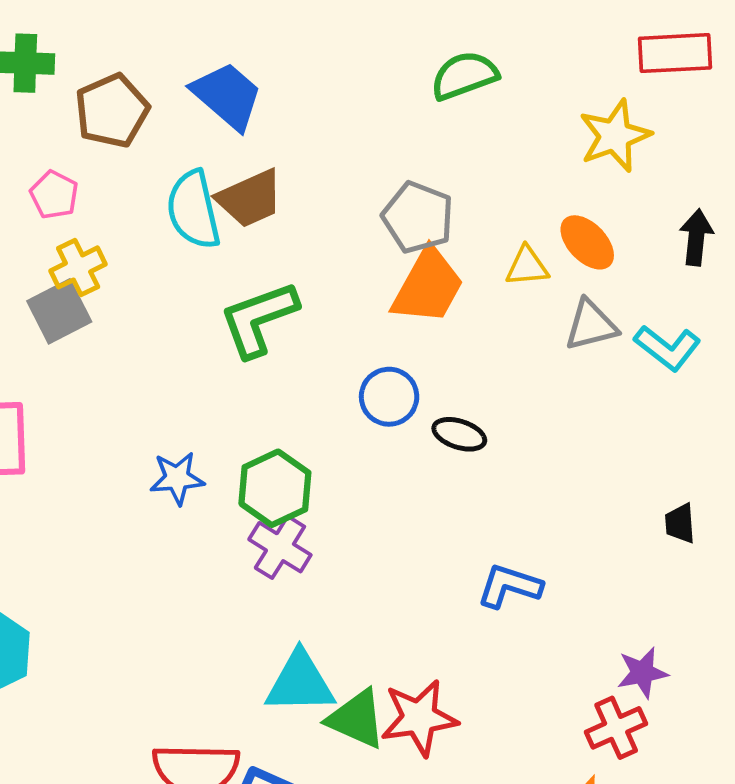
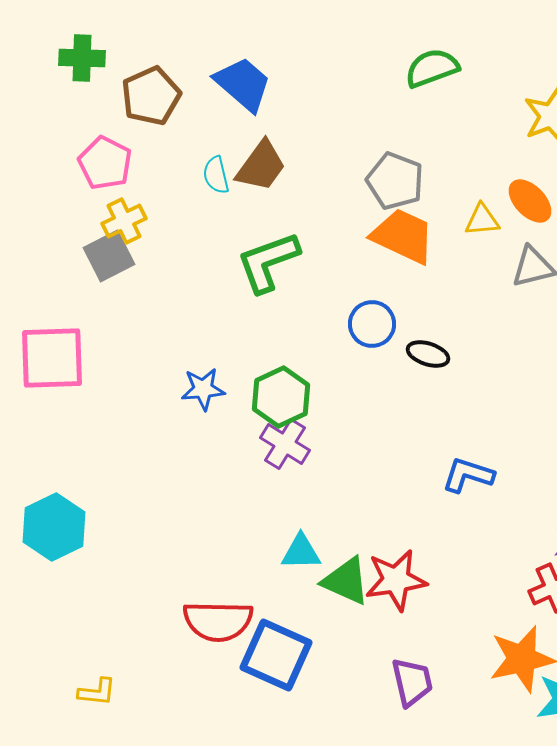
pink pentagon: (54, 195) -> (105, 163), size x1.4
brown trapezoid: (250, 199) -> (261, 166), turned -30
cyan semicircle: (193, 210) -> (216, 175), size x0.6
orange trapezoid: (428, 286) -> (403, 236), turned -94
cyan triangle: (300, 683) -> (301, 552), size x0.7

